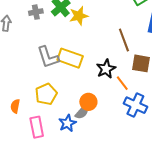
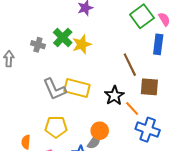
gray cross: (36, 12) -> (38, 45), turned 32
yellow pentagon: (46, 94) -> (56, 127), turned 30

